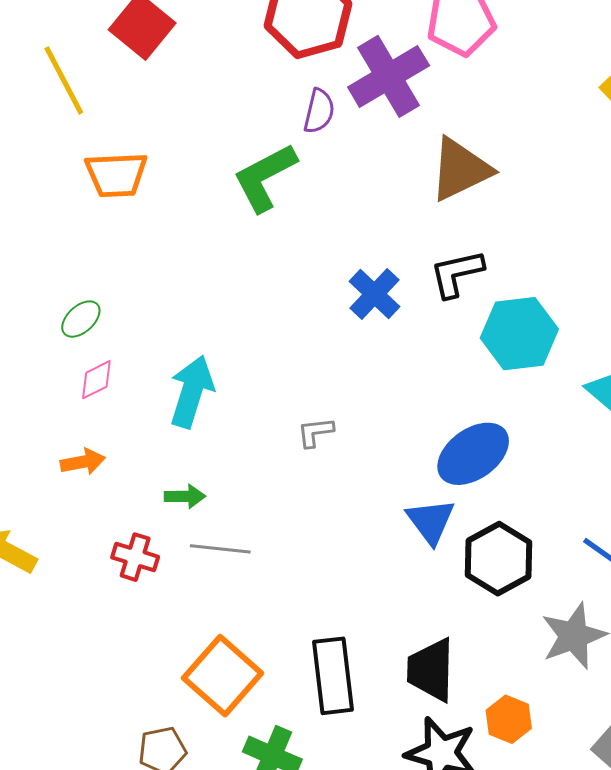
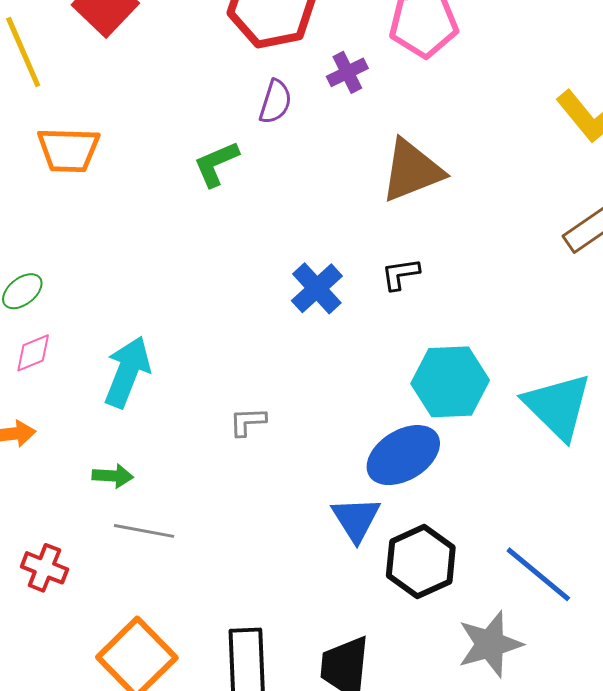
purple cross: (389, 76) -> (347, 72), size x0.5
green L-shape: (265, 177) -> (216, 164), size x0.7
black L-shape: (457, 274) -> (400, 274), size x0.7
cyan hexagon: (519, 334) -> (450, 382), moved
red cross: (135, 557) -> (44, 568), moved

